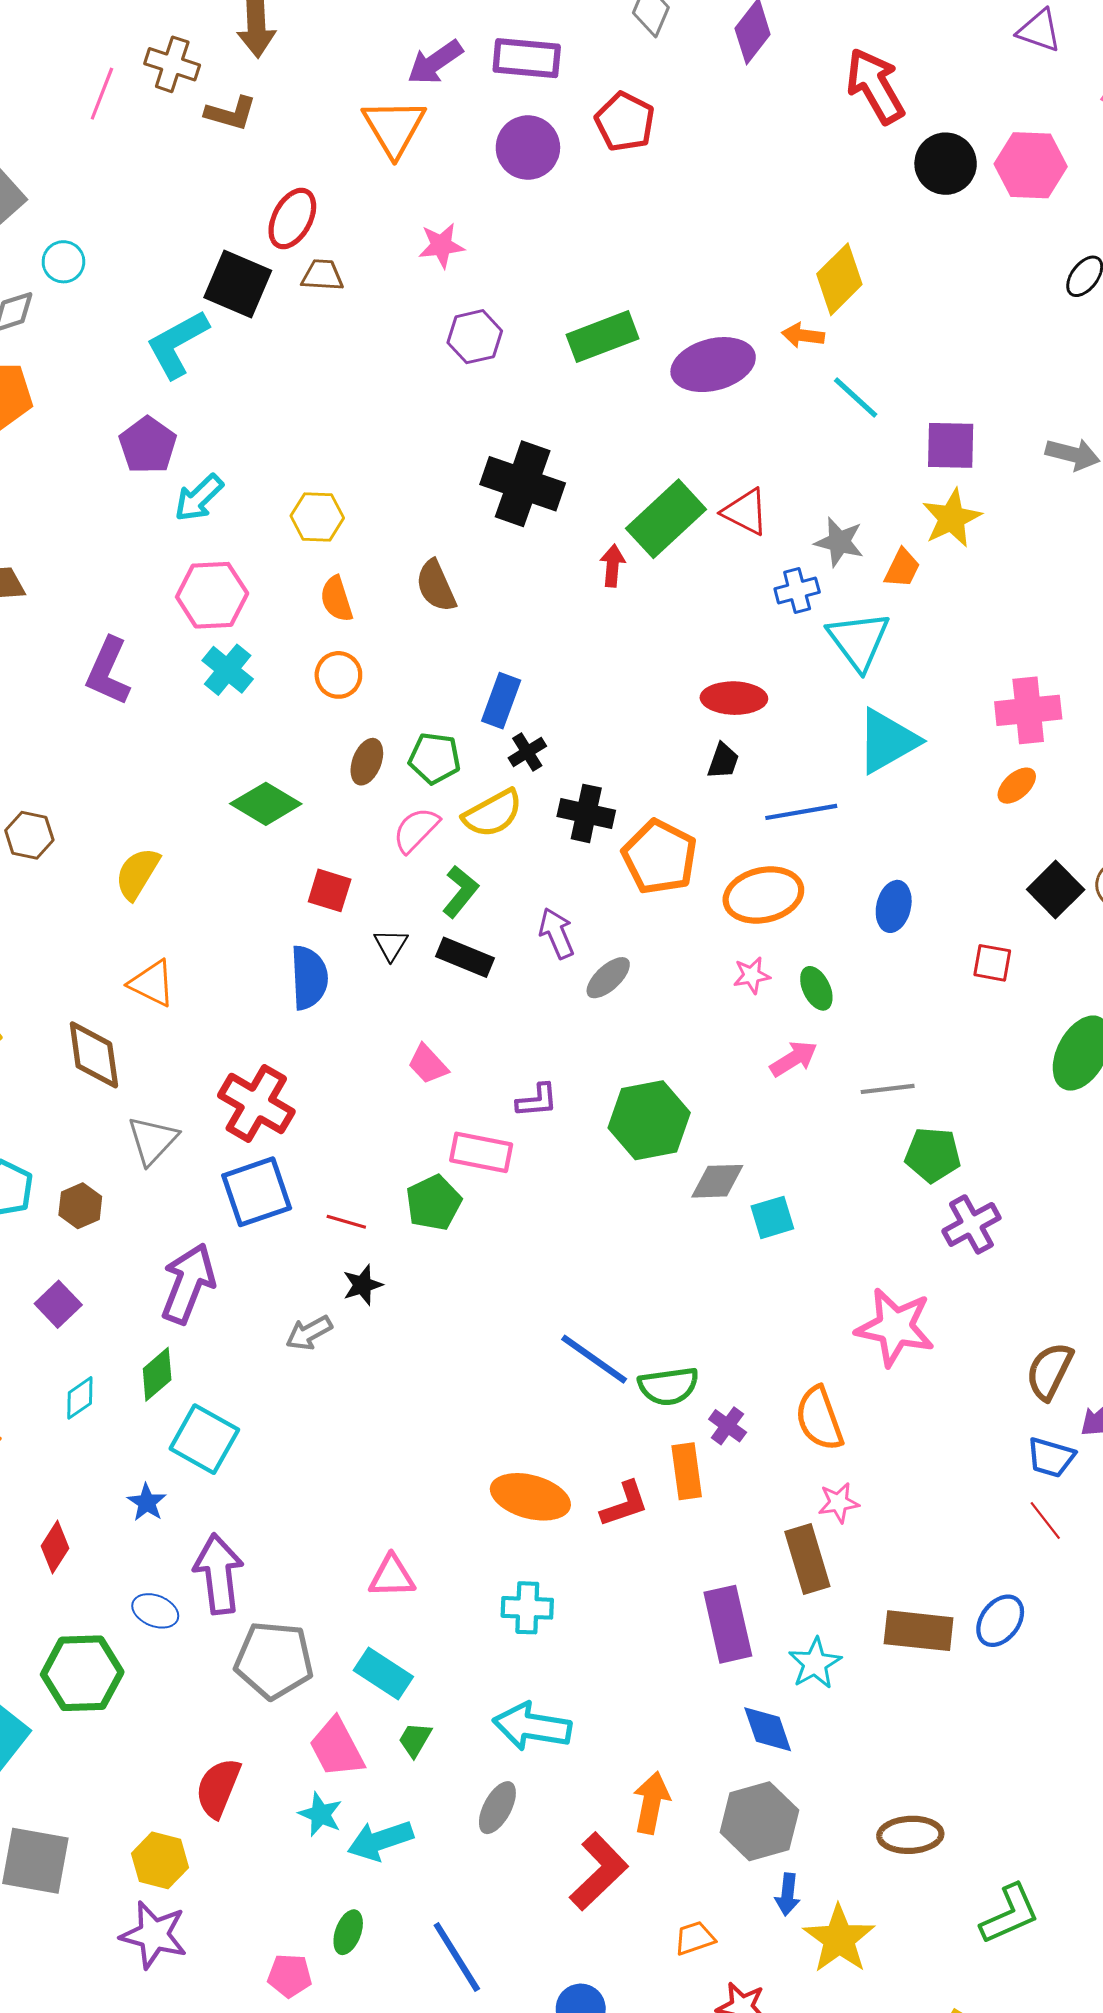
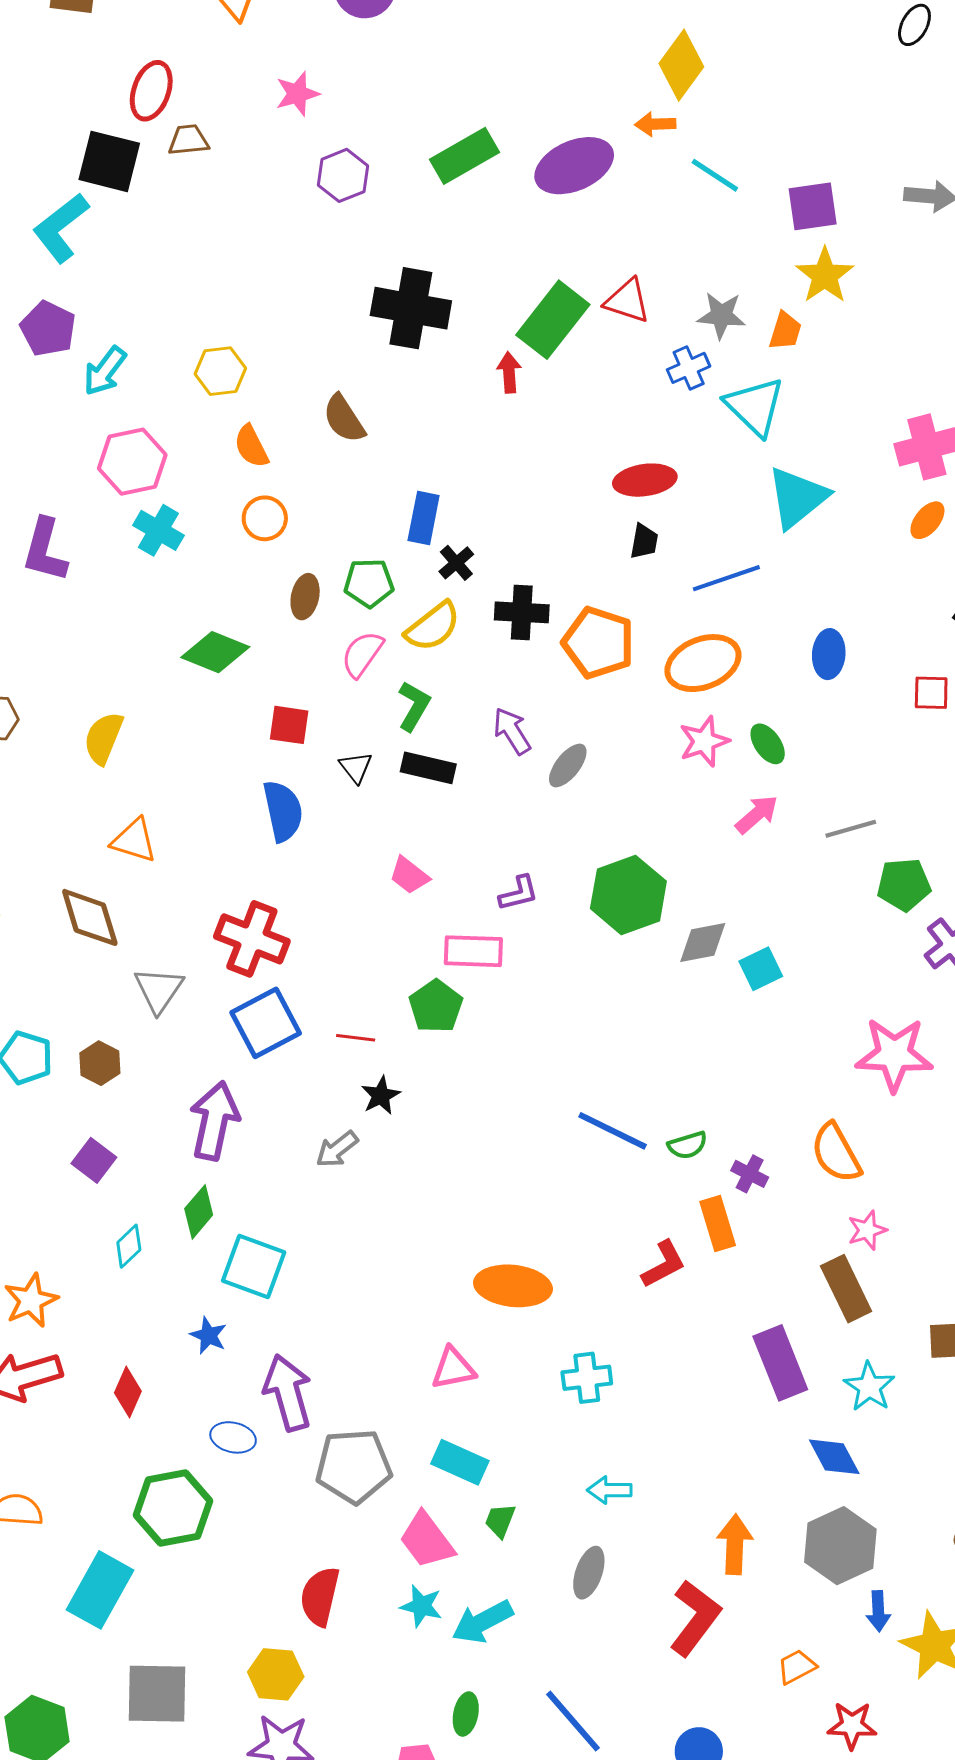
pink star: (752, 975) -> (704, 741), size x1.4
green semicircle: (668, 1386) -> (687, 1145), size x0.7
orange ellipse: (530, 1497) -> (513, 1286), moved
cyan arrow: (532, 1726) -> (609, 1490), size x0.6

